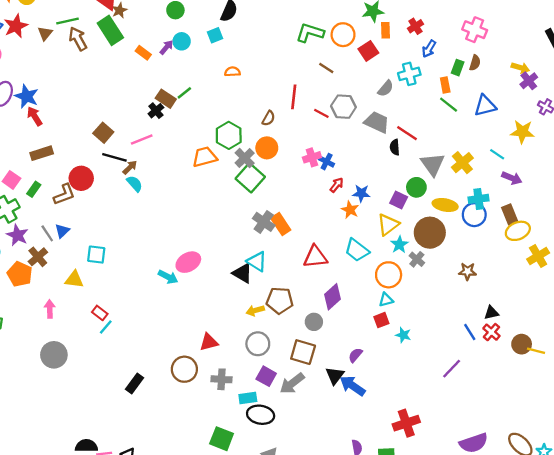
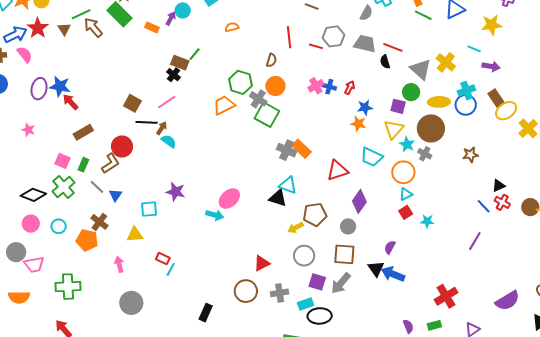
red arrow: (337, 185) -> (350, 88), moved
gray line: (47, 233) -> (97, 187), moved
purple star: (17, 235) -> (176, 192), moved

